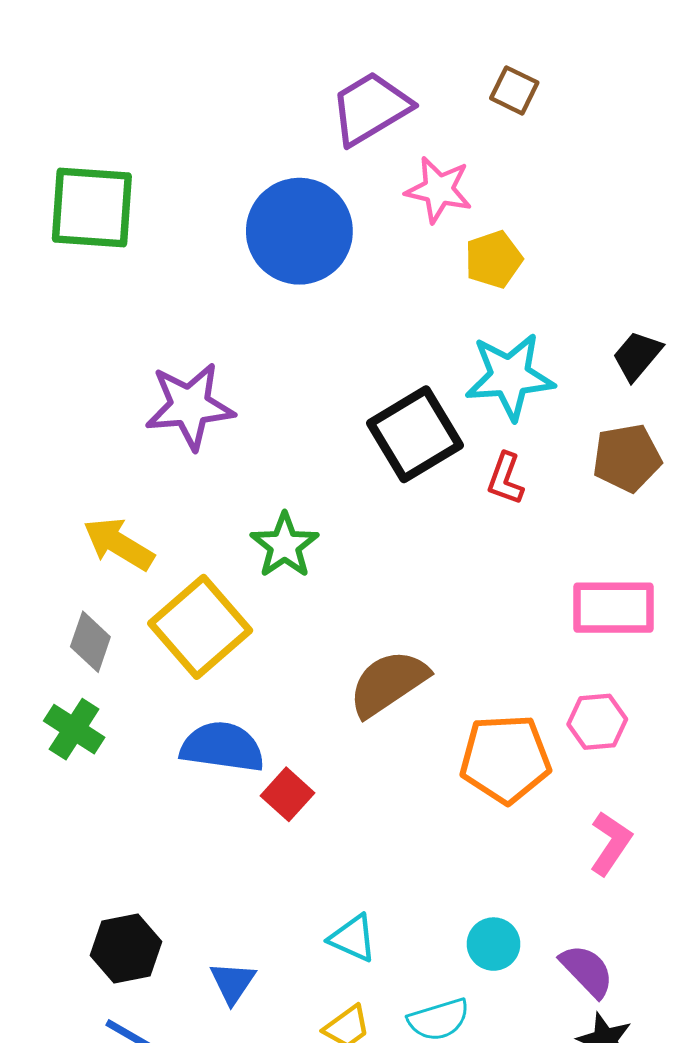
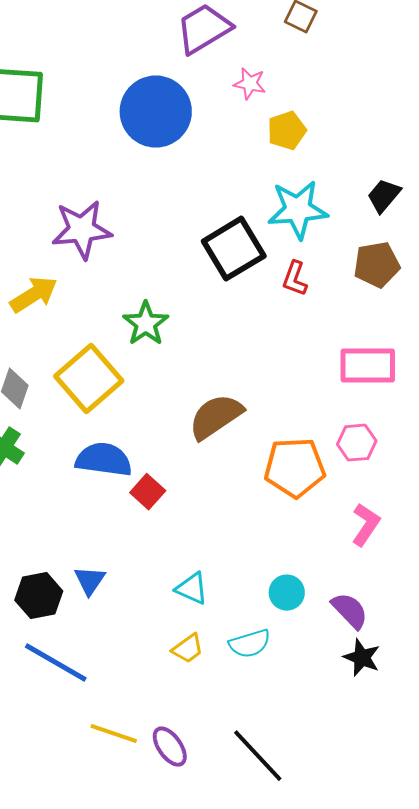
pink star: (439, 190) -> (250, 84), size x0.7
yellow arrow: (119, 544) -> (34, 295), moved, turned 117
blue triangle: (233, 983) -> (90, 581), moved

